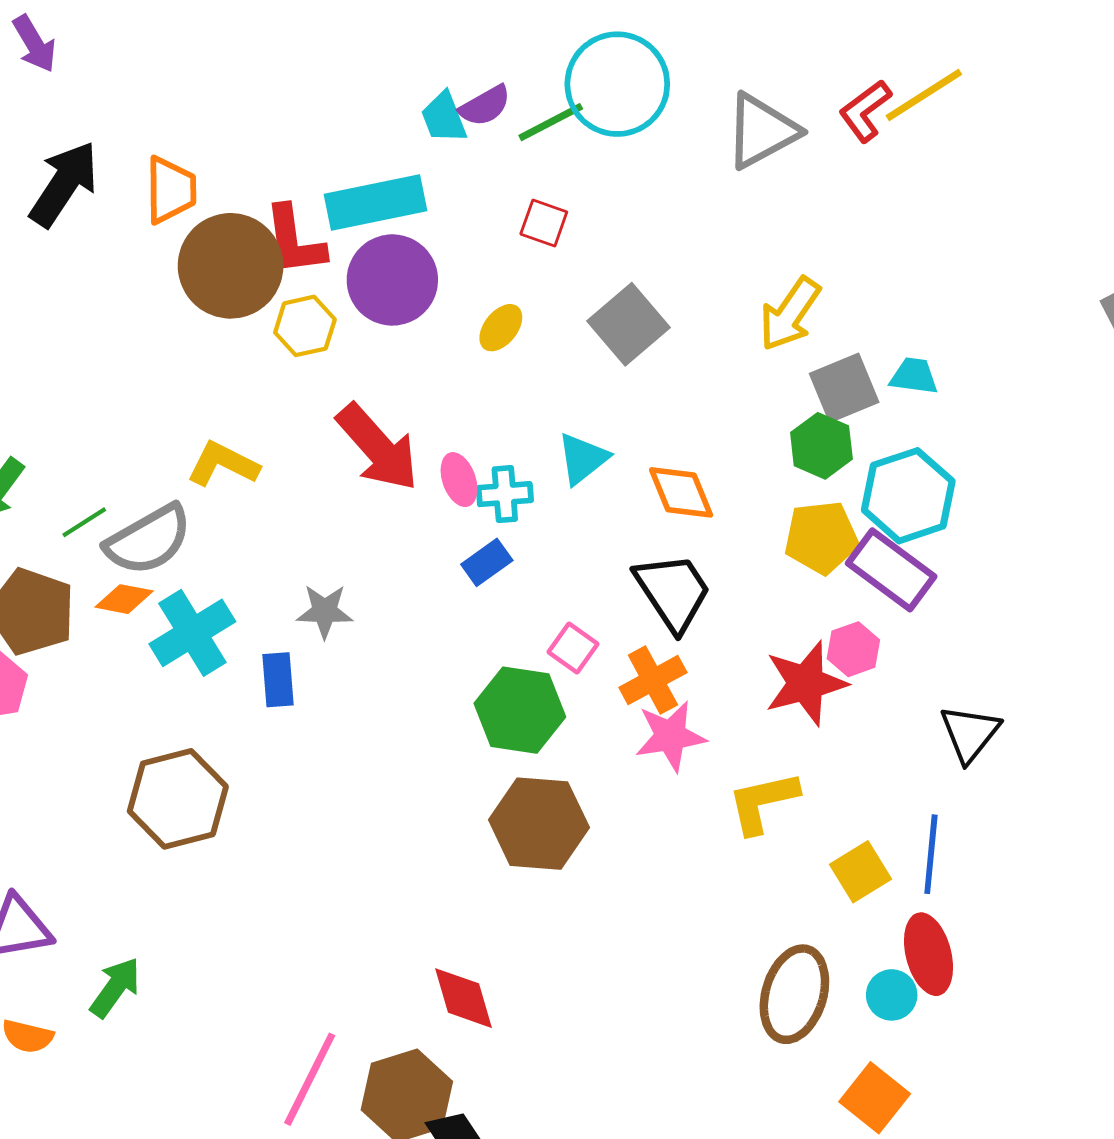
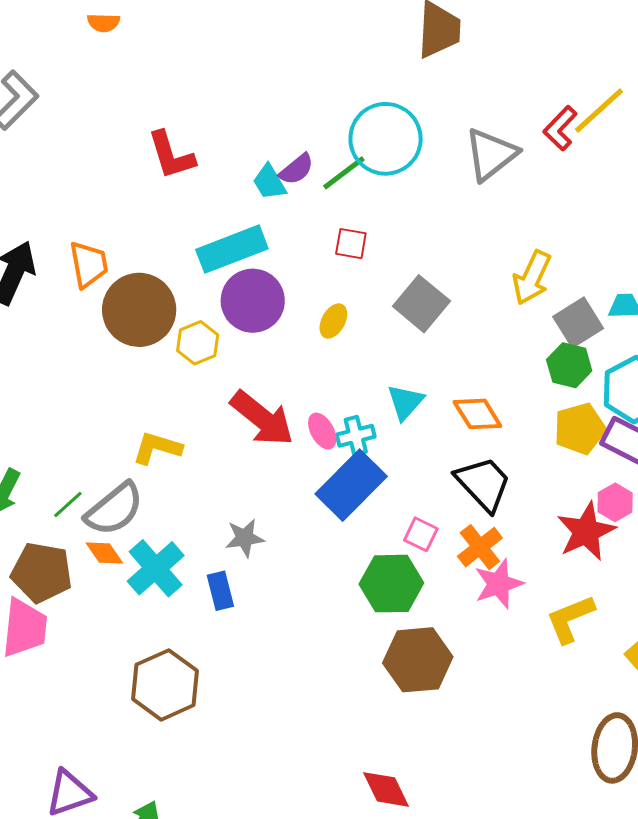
red L-shape: (295, 241) -> (171, 155), moved
blue rectangle: (487, 562) -> (351, 485), size x2.0
orange diamond: (124, 599) -> (104, 553), turned 54

